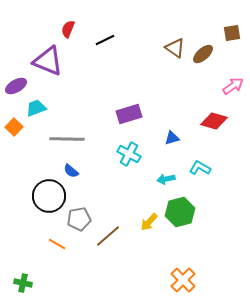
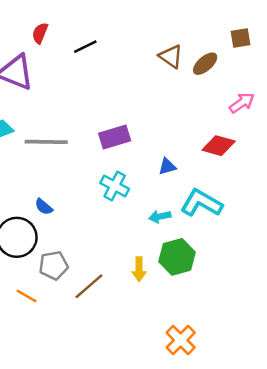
gray line: (67, 139) -> (46, 142), moved
cyan L-shape: (200, 168) -> (201, 203), size x1.6
yellow arrow: (149, 222) -> (139, 269), turned -42

